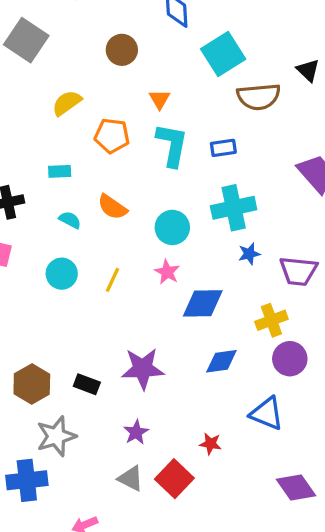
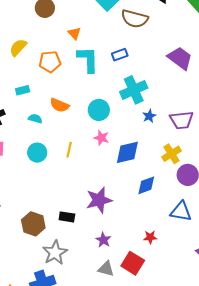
brown semicircle: (259, 97) -> (135, 19), turned 32

